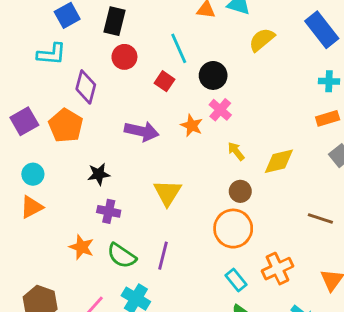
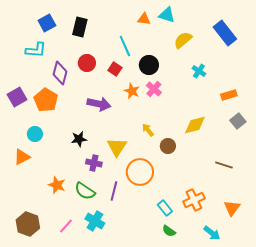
red circle: (124, 57) -> (87, 63), moved
cyan cross: (329, 81) -> (199, 71), moved, turned 32
orange star: (192, 126) -> (132, 91), moved
yellow arrow: (236, 151) -> (148, 130), moved
cyan circle: (33, 174) -> (35, 134), moved
black star: (99, 174) -> (79, 139), moved
purple cross: (109, 211) -> (94, 163), moved
orange circle: (233, 229) -> (140, 172), moved

